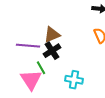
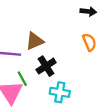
black cross: (52, 51) -> (46, 66), moved

